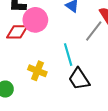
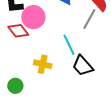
red diamond: (17, 32) -> (18, 31), turned 60

